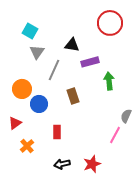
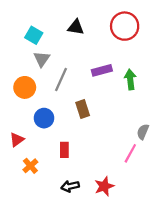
black triangle: (72, 45) -> (76, 27), moved
green arrow: (109, 81) -> (130, 79), moved
orange circle: (22, 89) -> (25, 87), moved

